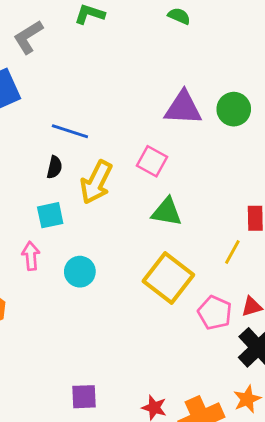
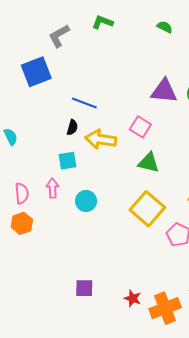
yellow arrow: (96, 182) -> (101, 139), turned 68

